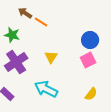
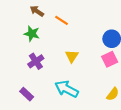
brown arrow: (25, 13) -> (37, 11), moved
purple cross: (16, 62) -> (36, 61), size x0.7

